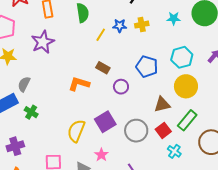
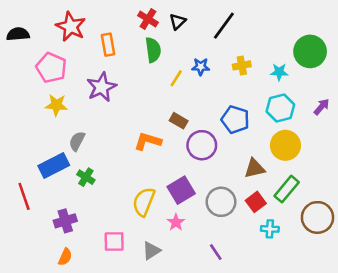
cyan star: (174, 18) -> (279, 72), moved
yellow cross: (142, 25) -> (242, 65), moved
purple circle: (121, 87) -> (202, 145), size x1.5
cyan cross: (174, 151) -> (270, 229), turned -32
pink star: (101, 155) -> (176, 222), moved

